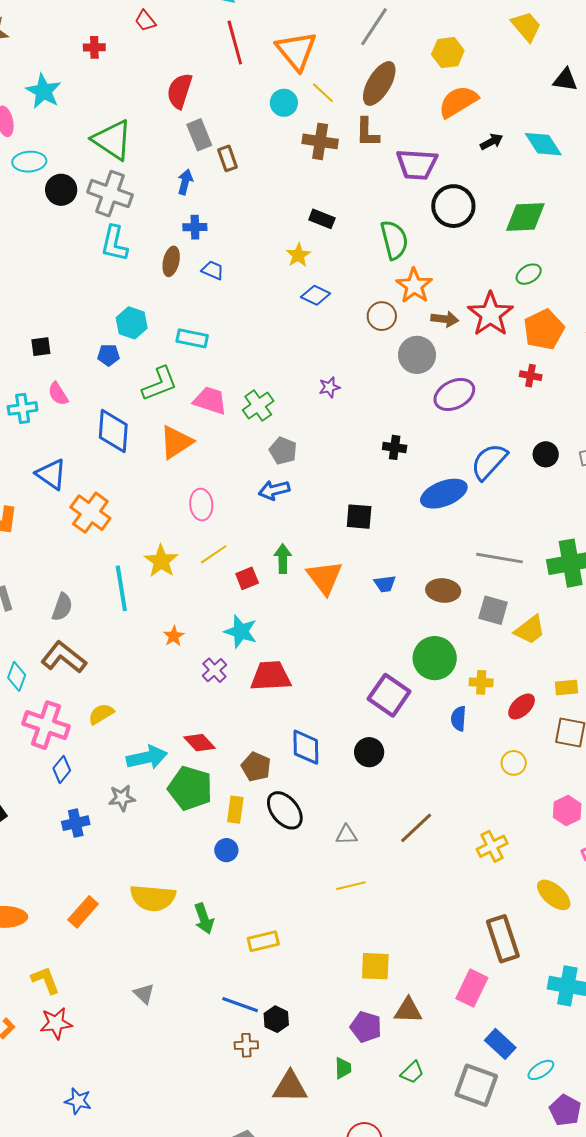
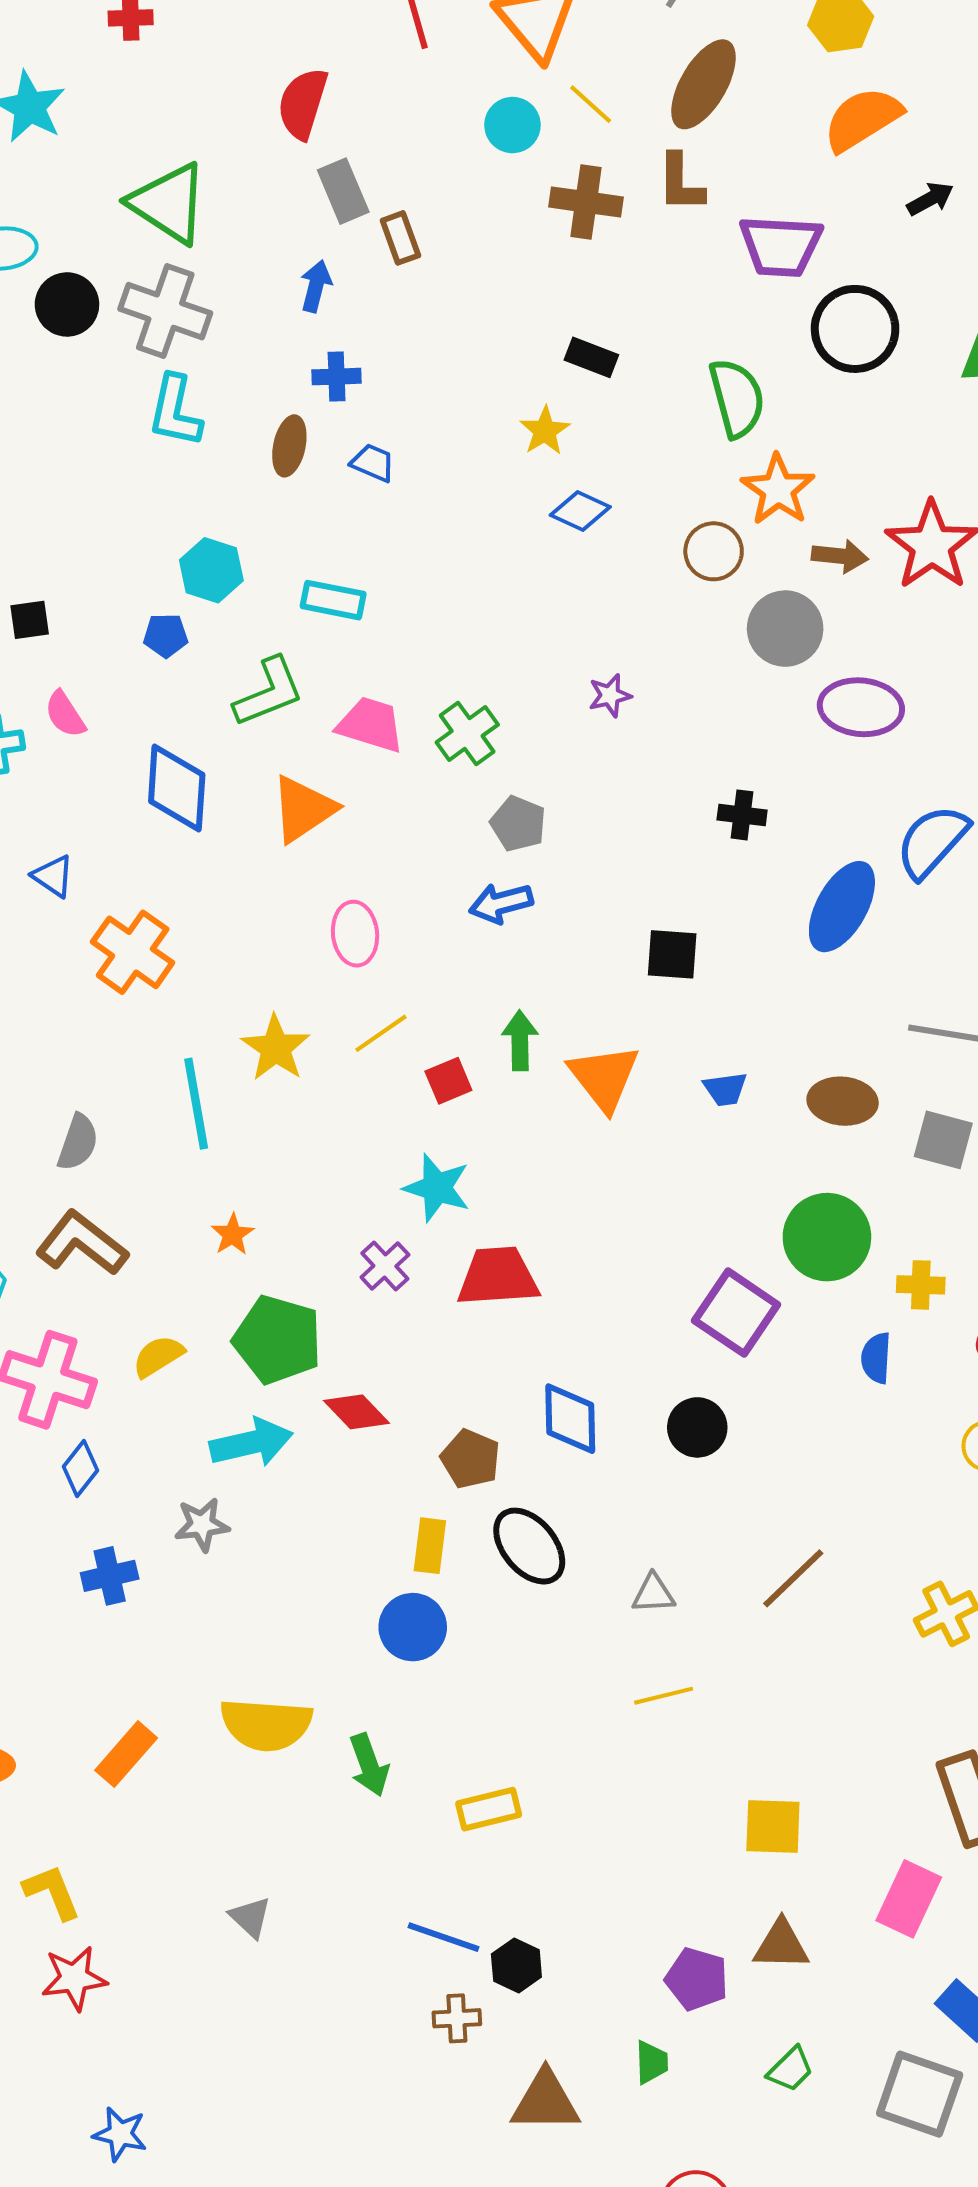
purple ellipse: (454, 394) -> (861, 707), turned 33
blue triangle: (51, 474) -> (53, 876), size x0.7
blue ellipse: (444, 494) -> (842, 907), turned -39
orange star: (174, 636) -> (233, 1234), moved
green pentagon: (190, 788) -> (278, 1340), moved
blue circle: (226, 850) -> (413, 1627), size x1.4
yellow square: (375, 966) -> (773, 1826), moved

